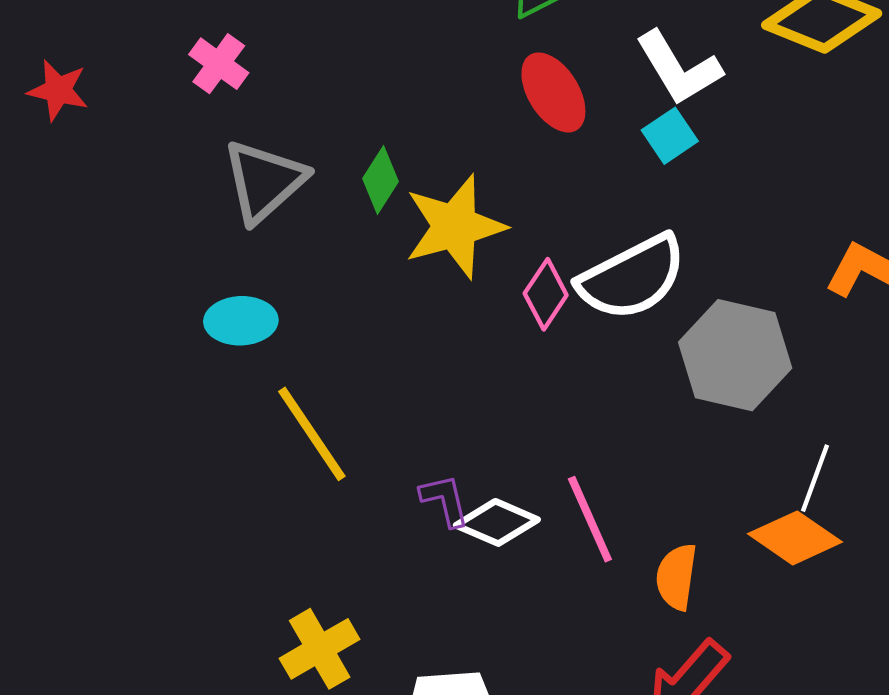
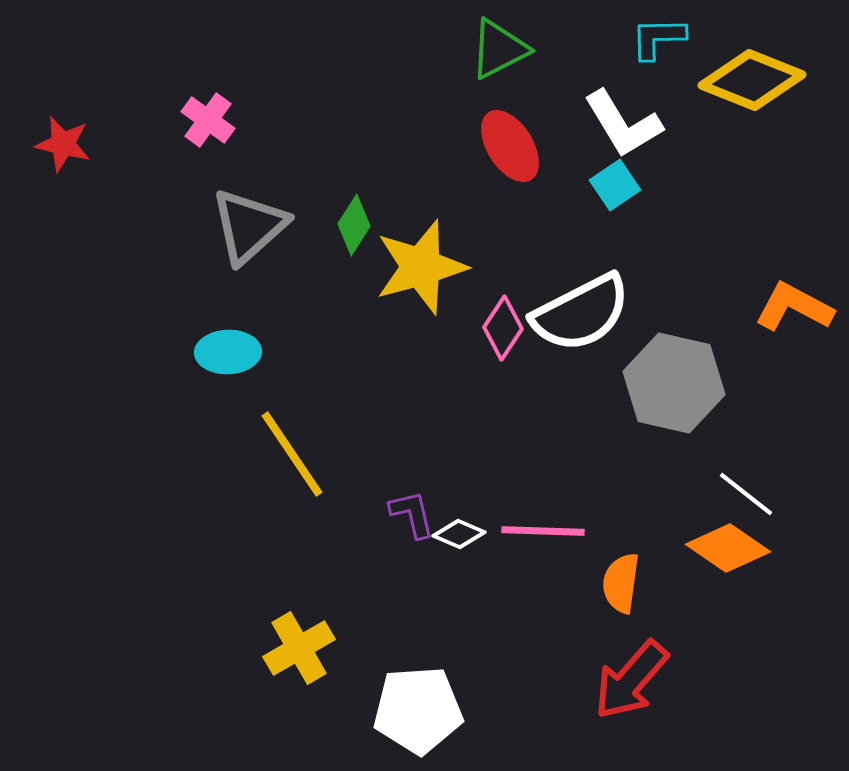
white line: (815, 478) -> (746, 494), turned -72
pink line: (590, 519) -> (543, 531), turned -64
white diamond: (497, 522) -> (459, 534), size x0.7

